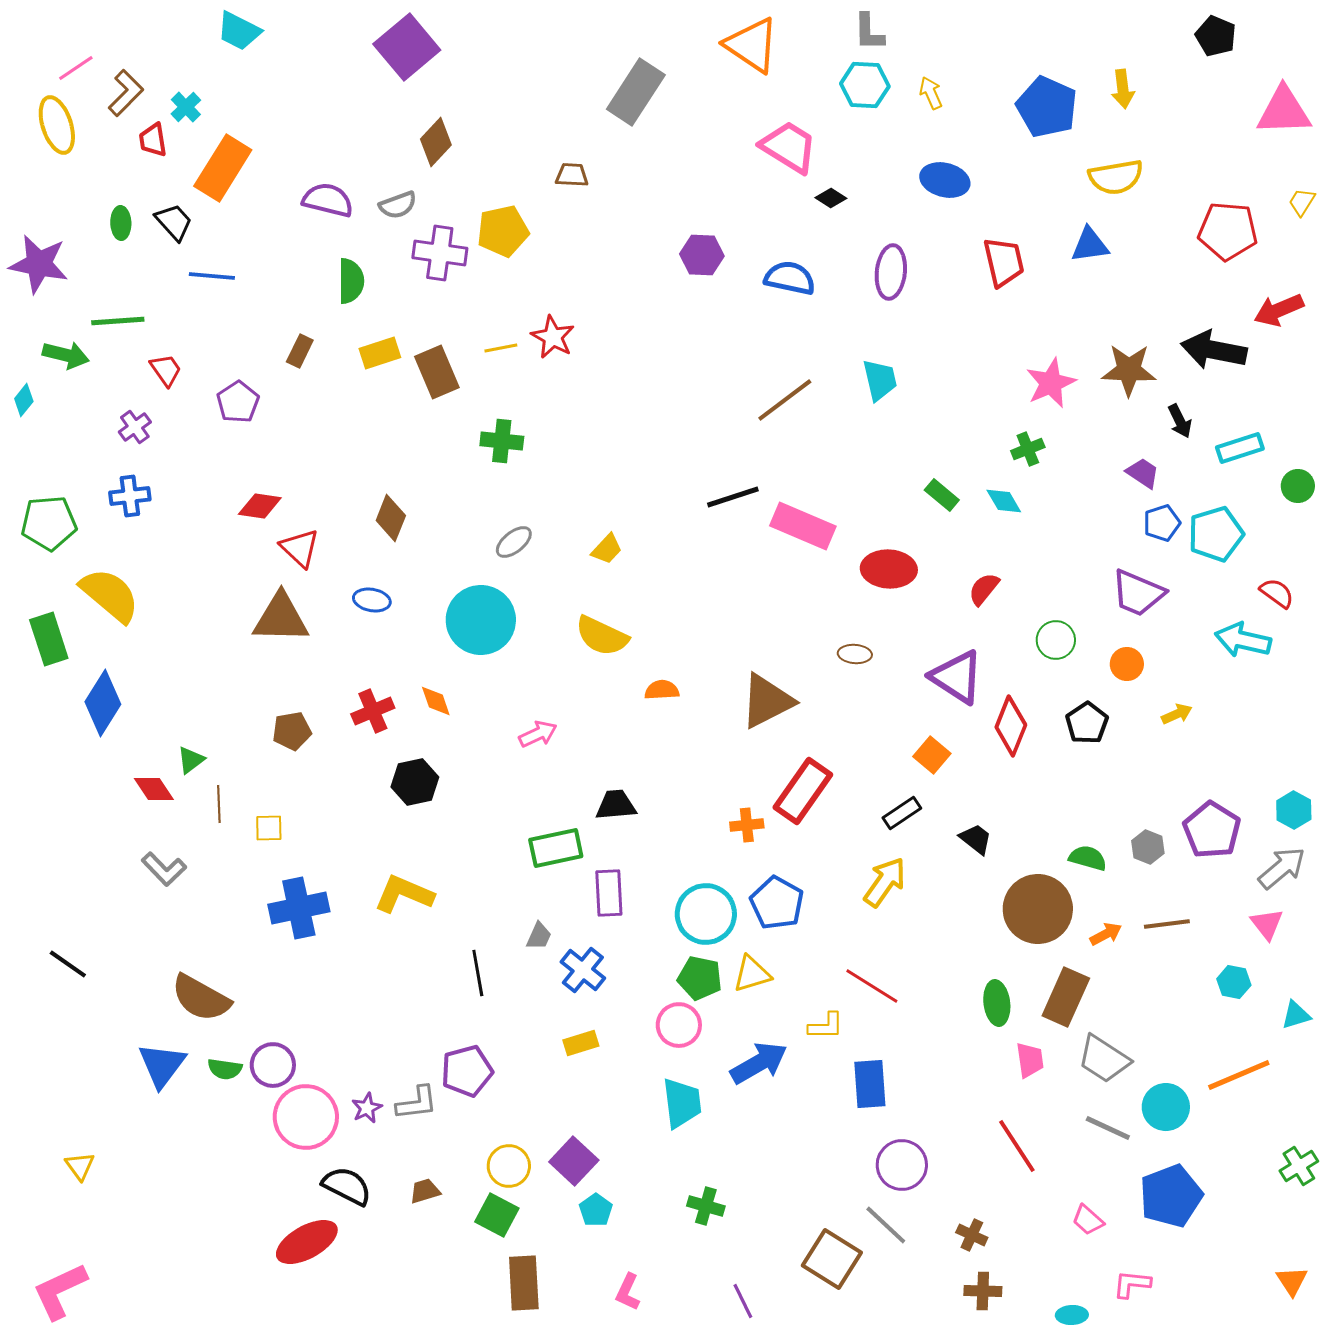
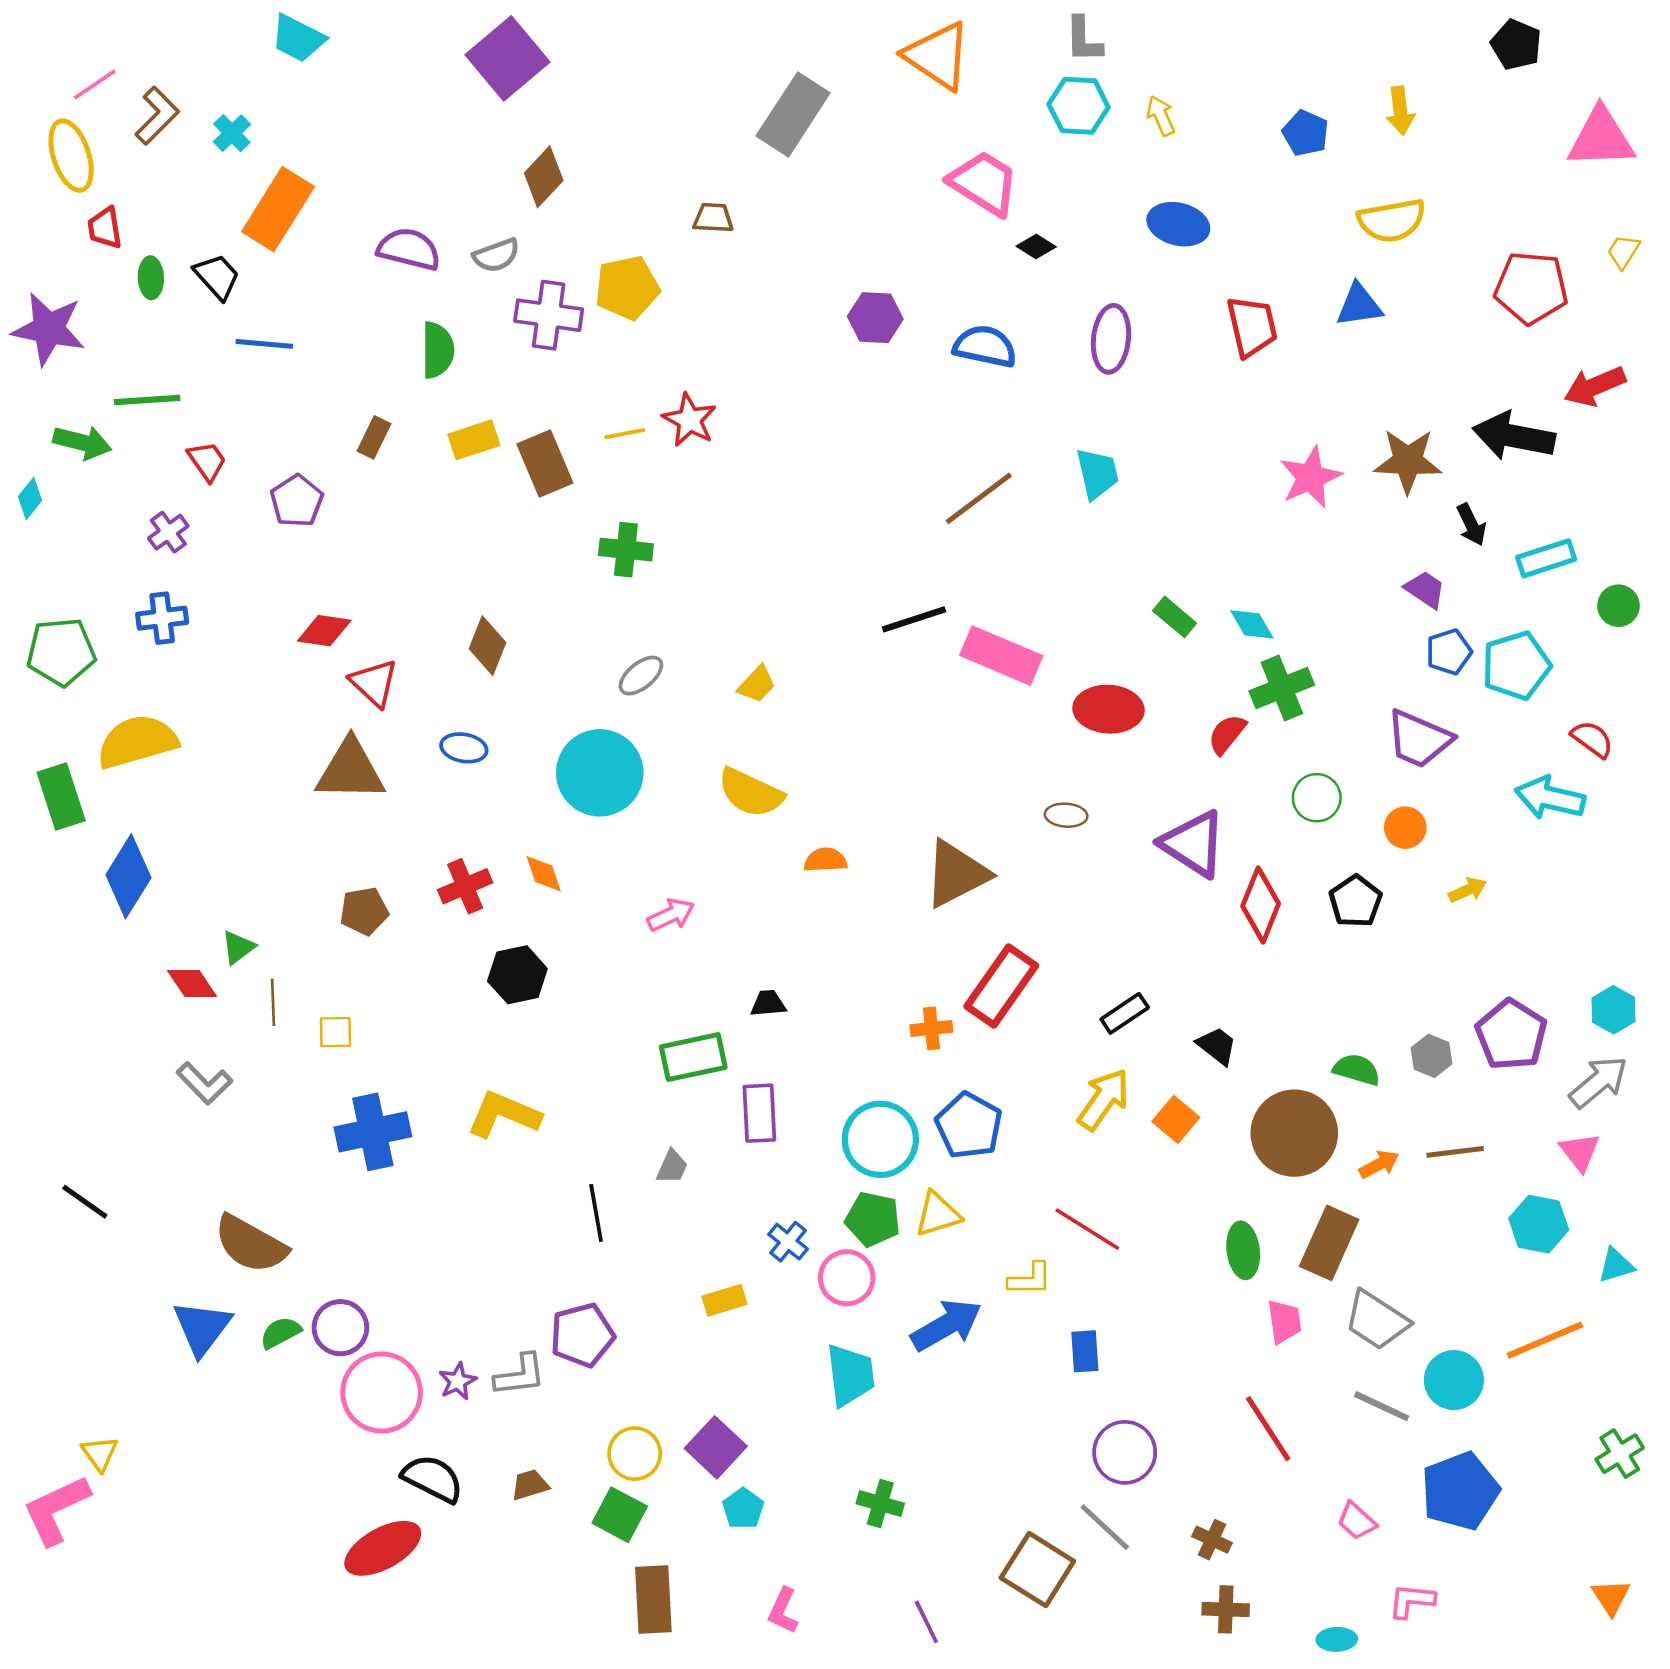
blue pentagon: (1047, 107) -> (1306, 133), size x0.6
red trapezoid: (153, 140) -> (105, 228), moved
green cross: (1028, 449) -> (1282, 688), moved, size x1.5
yellow semicircle: (110, 595) -> (137, 742), turned -56
orange square: (932, 755) -> (1176, 1119), moved
black trapezoid: (616, 805) -> (768, 1003), size x0.7
blue cross: (583, 970) -> (788, 1242), moved, size x0.7
cyan hexagon: (1234, 982) -> (1539, 1224), size x1.4
green semicircle: (225, 1069) -> (281, 1333), turned 144
blue rectangle: (870, 1084) -> (1085, 1351), size x0.7
pink L-shape: (60, 1291) -> (56, 1510), moved

